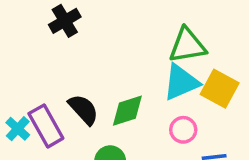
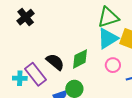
black cross: (65, 21) -> (26, 17), moved
cyan cross: (18, 129) -> (20, 78), turned -32

